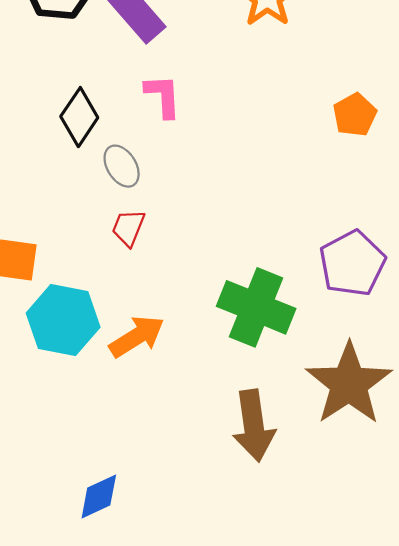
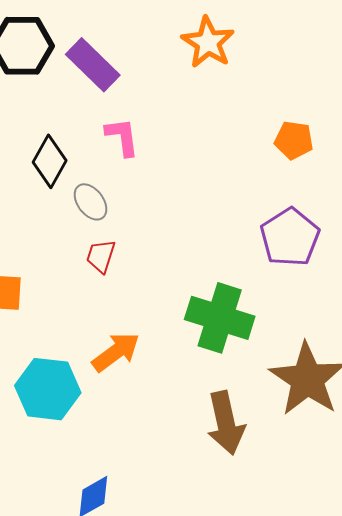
orange pentagon: (355, 115) -> (294, 140), turned -30
purple pentagon: (352, 263) -> (290, 237), moved
cyan hexagon: (63, 320) -> (48, 389), moved

